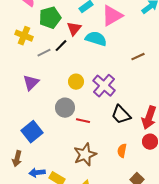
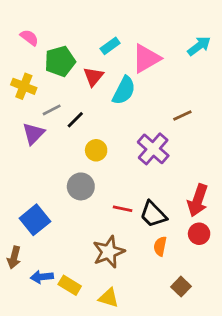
cyan semicircle: (96, 39) -> (124, 90), turned 100
black line: (61, 46) -> (75, 120), moved
purple triangle: (31, 83) -> (34, 134), moved
purple cross: (104, 86) -> (153, 149), moved
black trapezoid: (121, 115) -> (153, 214), moved
red line: (83, 121) -> (123, 209), moved

